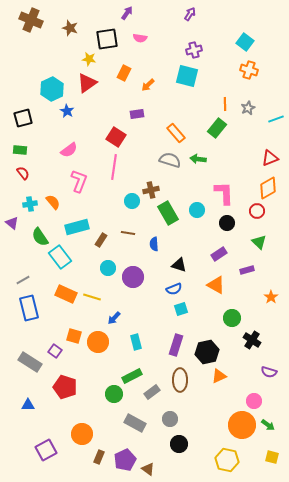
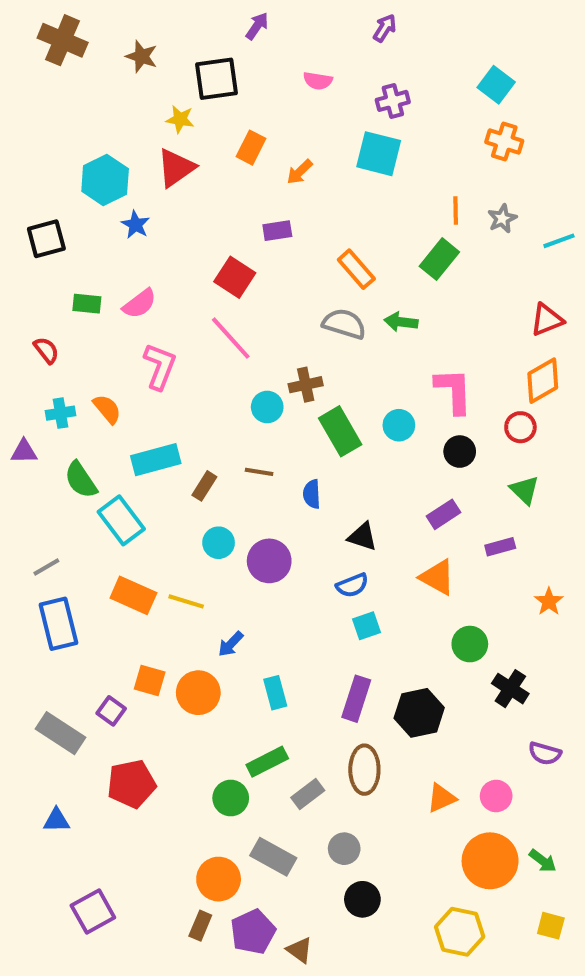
pink semicircle: (140, 38) -> (318, 81), moved
green rectangle: (20, 150) -> (87, 304), moved
pink line: (114, 167) -> (231, 338), turned -50
purple triangle: (12, 223) -> (24, 452), turned -40
orange triangle: (219, 376) -> (441, 798), moved
red pentagon: (65, 387) -> (131, 784), turned -30
pink circle: (254, 401) -> (496, 796), moved
orange circle: (82, 434) -> (219, 879), moved

